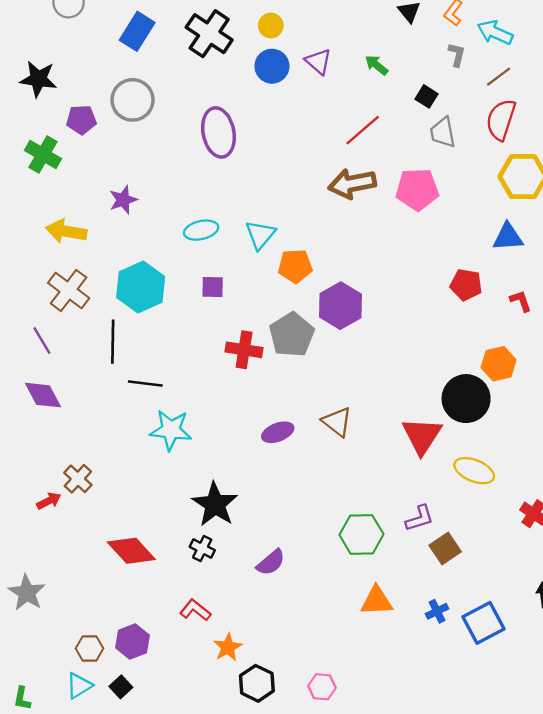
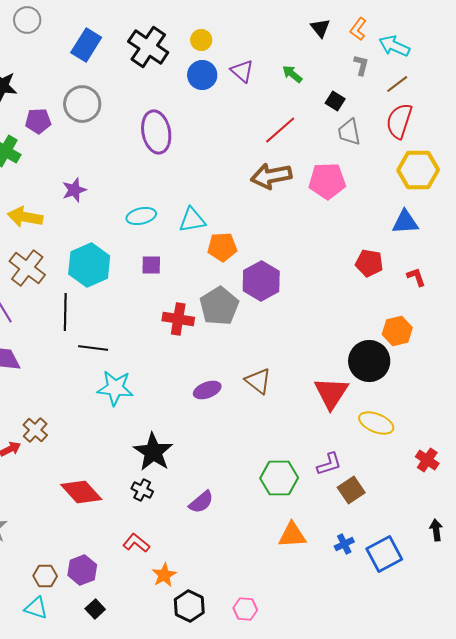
cyan triangle: (260, 235) -> (192, 220), turned 40
cyan triangle: (79, 686) -> (36, 608), turned 50
black square: (121, 687) -> (95, 609), moved

